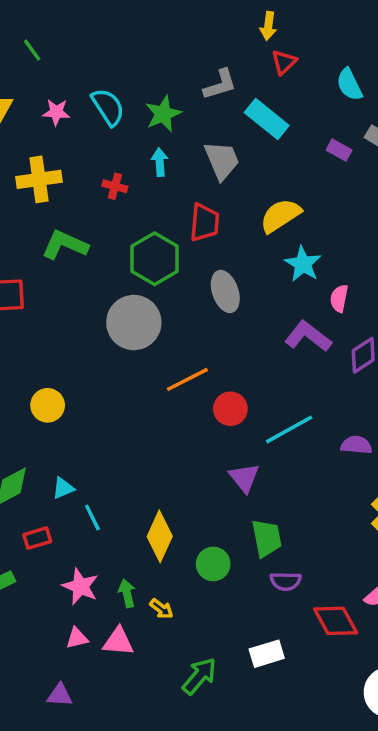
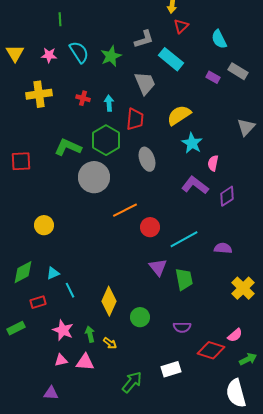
green line: (32, 50) -> (60, 19), moved, turned 32
cyan arrow: (160, 162) -> (109, 103), moved
green L-shape: (65, 245) -> (68, 147), moved
green trapezoid: (267, 538) -> (184, 279), moved
red diamond: (336, 621) -> (211, 350), turned -44

